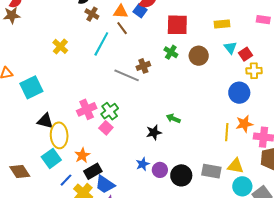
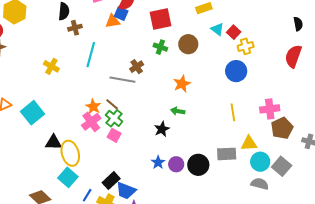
orange triangle: (121, 12) -> (113, 21), moved
brown cross: (92, 14) -> (75, 28), turned -32
brown line: (122, 28) -> (112, 104), moved
orange star: (244, 124) -> (182, 84), moved
orange star: (82, 155) -> (93, 107), moved

